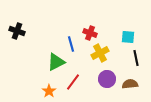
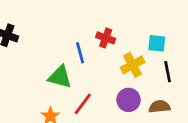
yellow cross: (100, 53) -> (133, 65), moved
green triangle: (56, 62) -> (60, 77), turned 42

